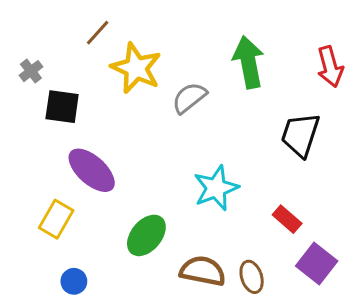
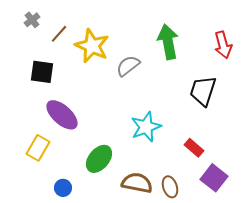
brown line: (98, 33) -> (59, 34), moved
gray cross: (31, 71) -> (32, 20), moved
blue circle: (74, 281) -> (63, 188), moved

